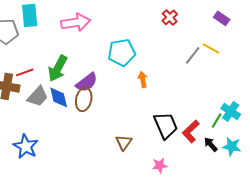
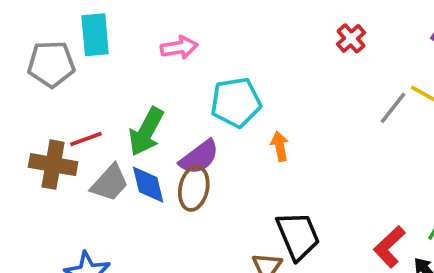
pink arrow: (76, 22) -> (179, 48), size x0.7
cyan pentagon: (122, 52) -> (236, 102), moved
orange arrow: (143, 79) -> (280, 146), moved
black trapezoid: (166, 125) -> (298, 236), moved

